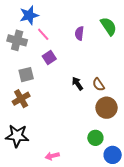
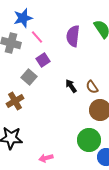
purple semicircle: (79, 33) -> (73, 36), size x1.5
gray square: (26, 75) -> (29, 77), moved, turned -35
green circle: (95, 138) -> (89, 140), size x1.5

